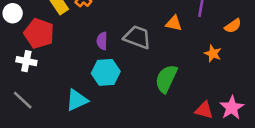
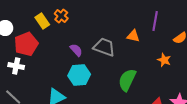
red pentagon: (39, 33) -> (26, 44), turned 30
purple semicircle: (102, 41) -> (76, 50), turned 136

